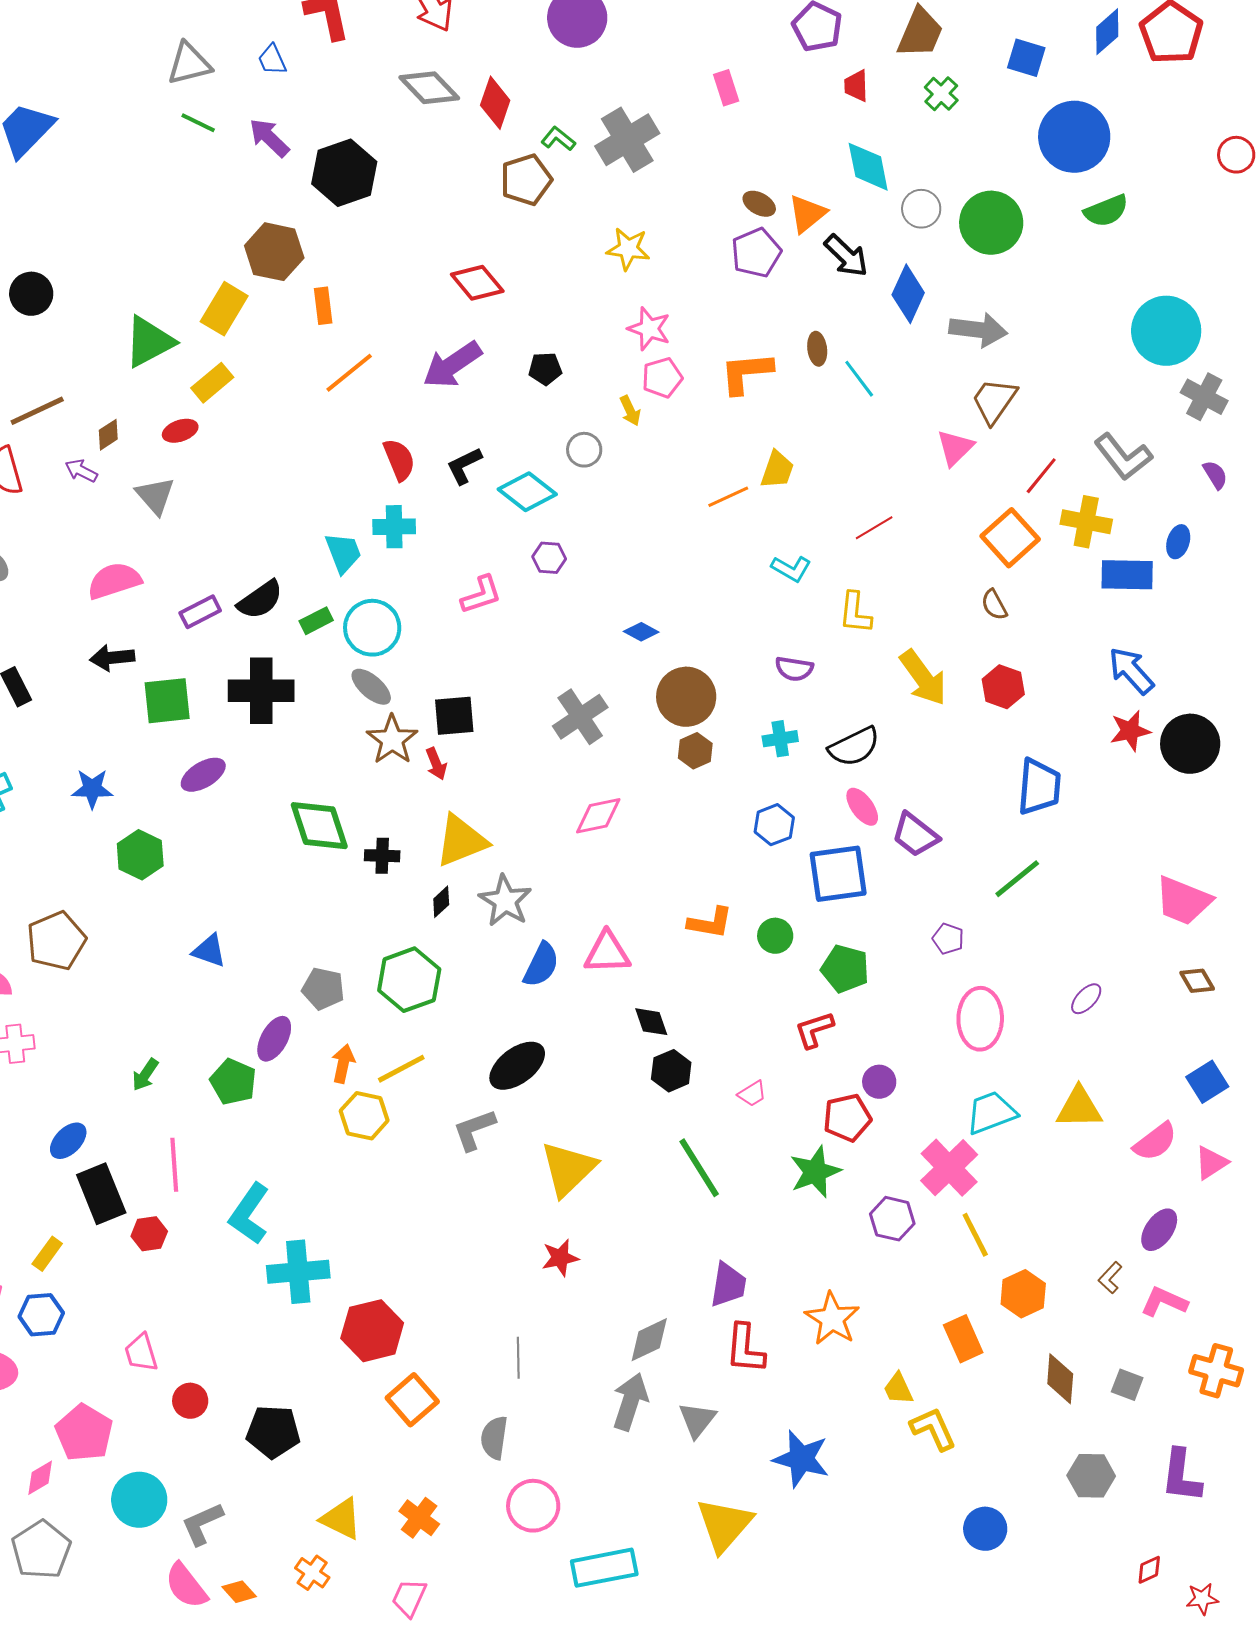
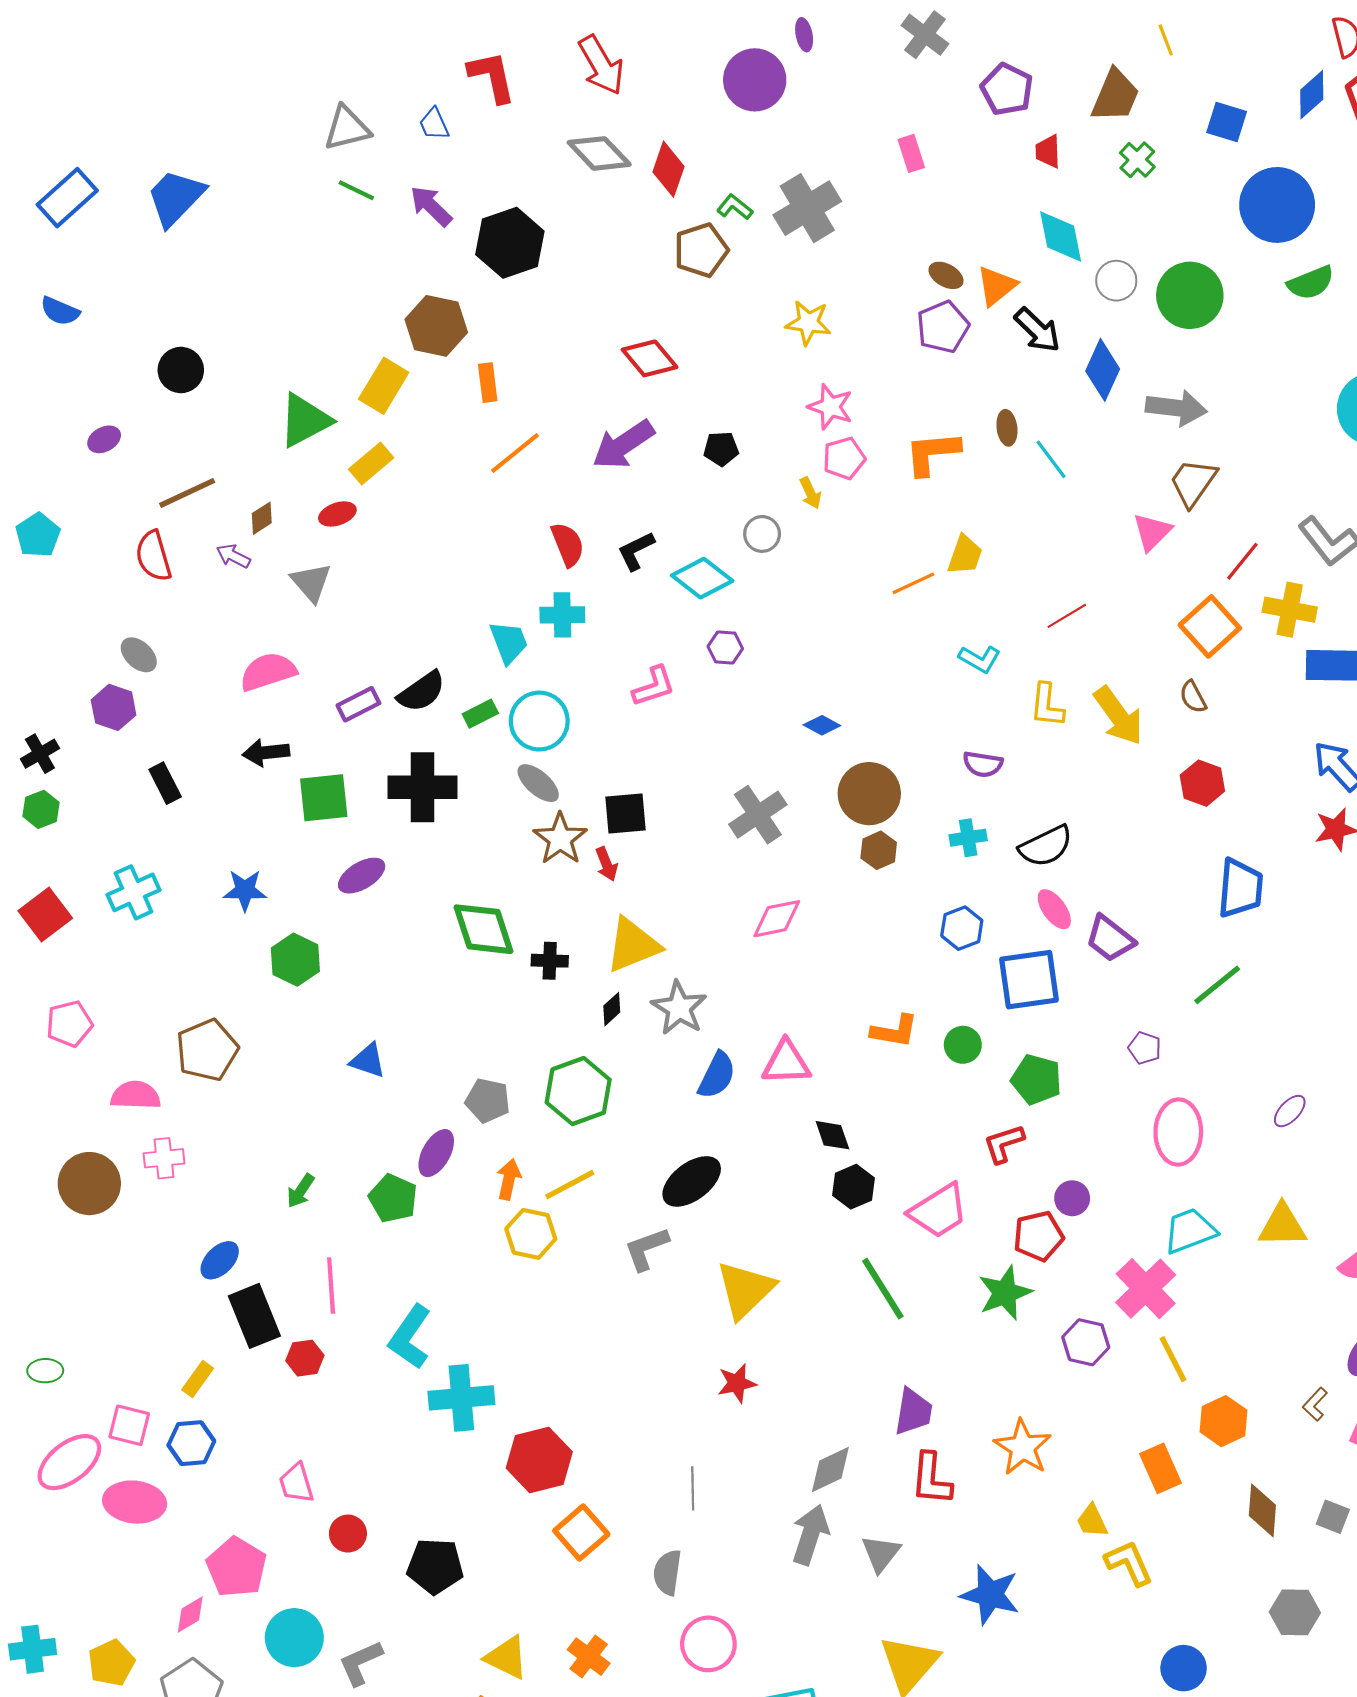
yellow arrow: (923, 678) -> (1118, 716), moved
pink trapezoid: (752, 1094) -> (939, 1211), size x2.0

